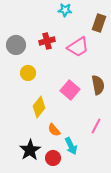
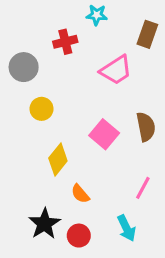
red cross: (47, 41) -> (65, 42), moved
cyan arrow: (71, 146) -> (126, 228), moved

